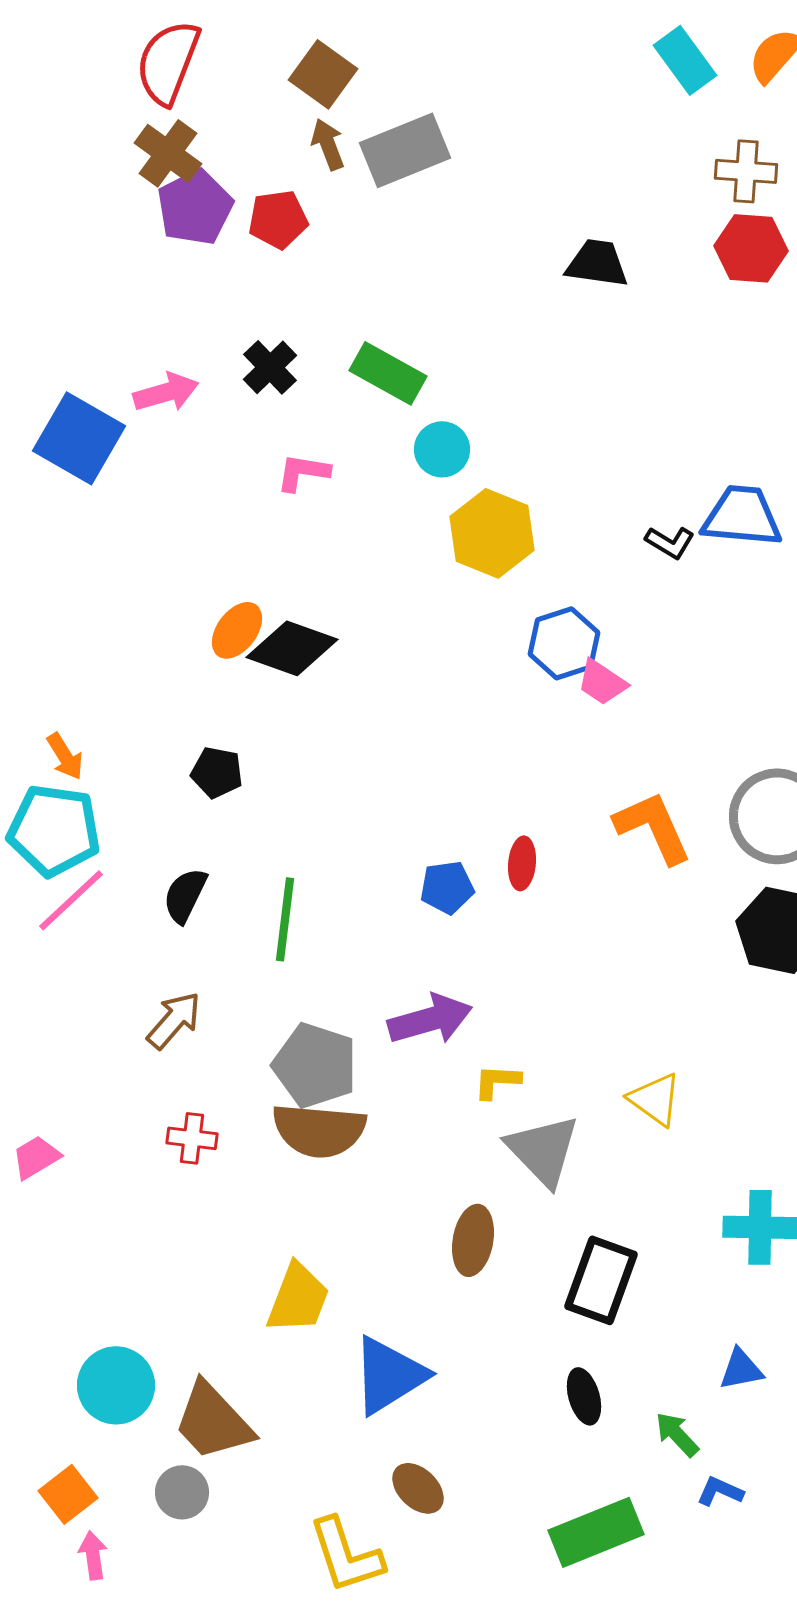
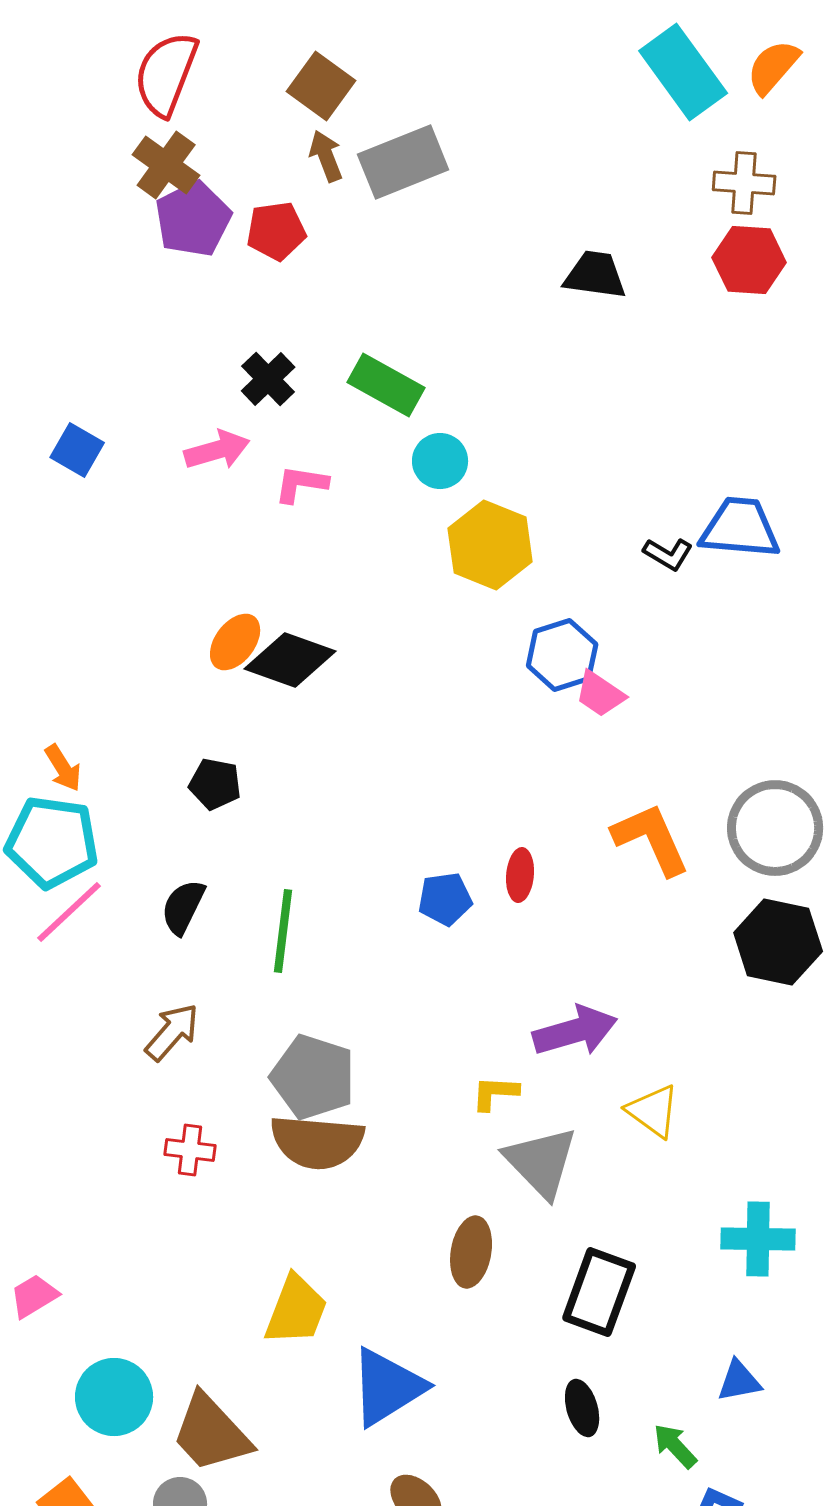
cyan rectangle: (685, 60) -> (683, 72), size x1.4
pink arrow: (166, 392) -> (217, 450), moved
blue square: (79, 438) -> (77, 450), size x0.6
purple arrow: (430, 1019) -> (575, 1031), moved
pink trapezoid: (36, 1157) -> (34, 1296), moved

